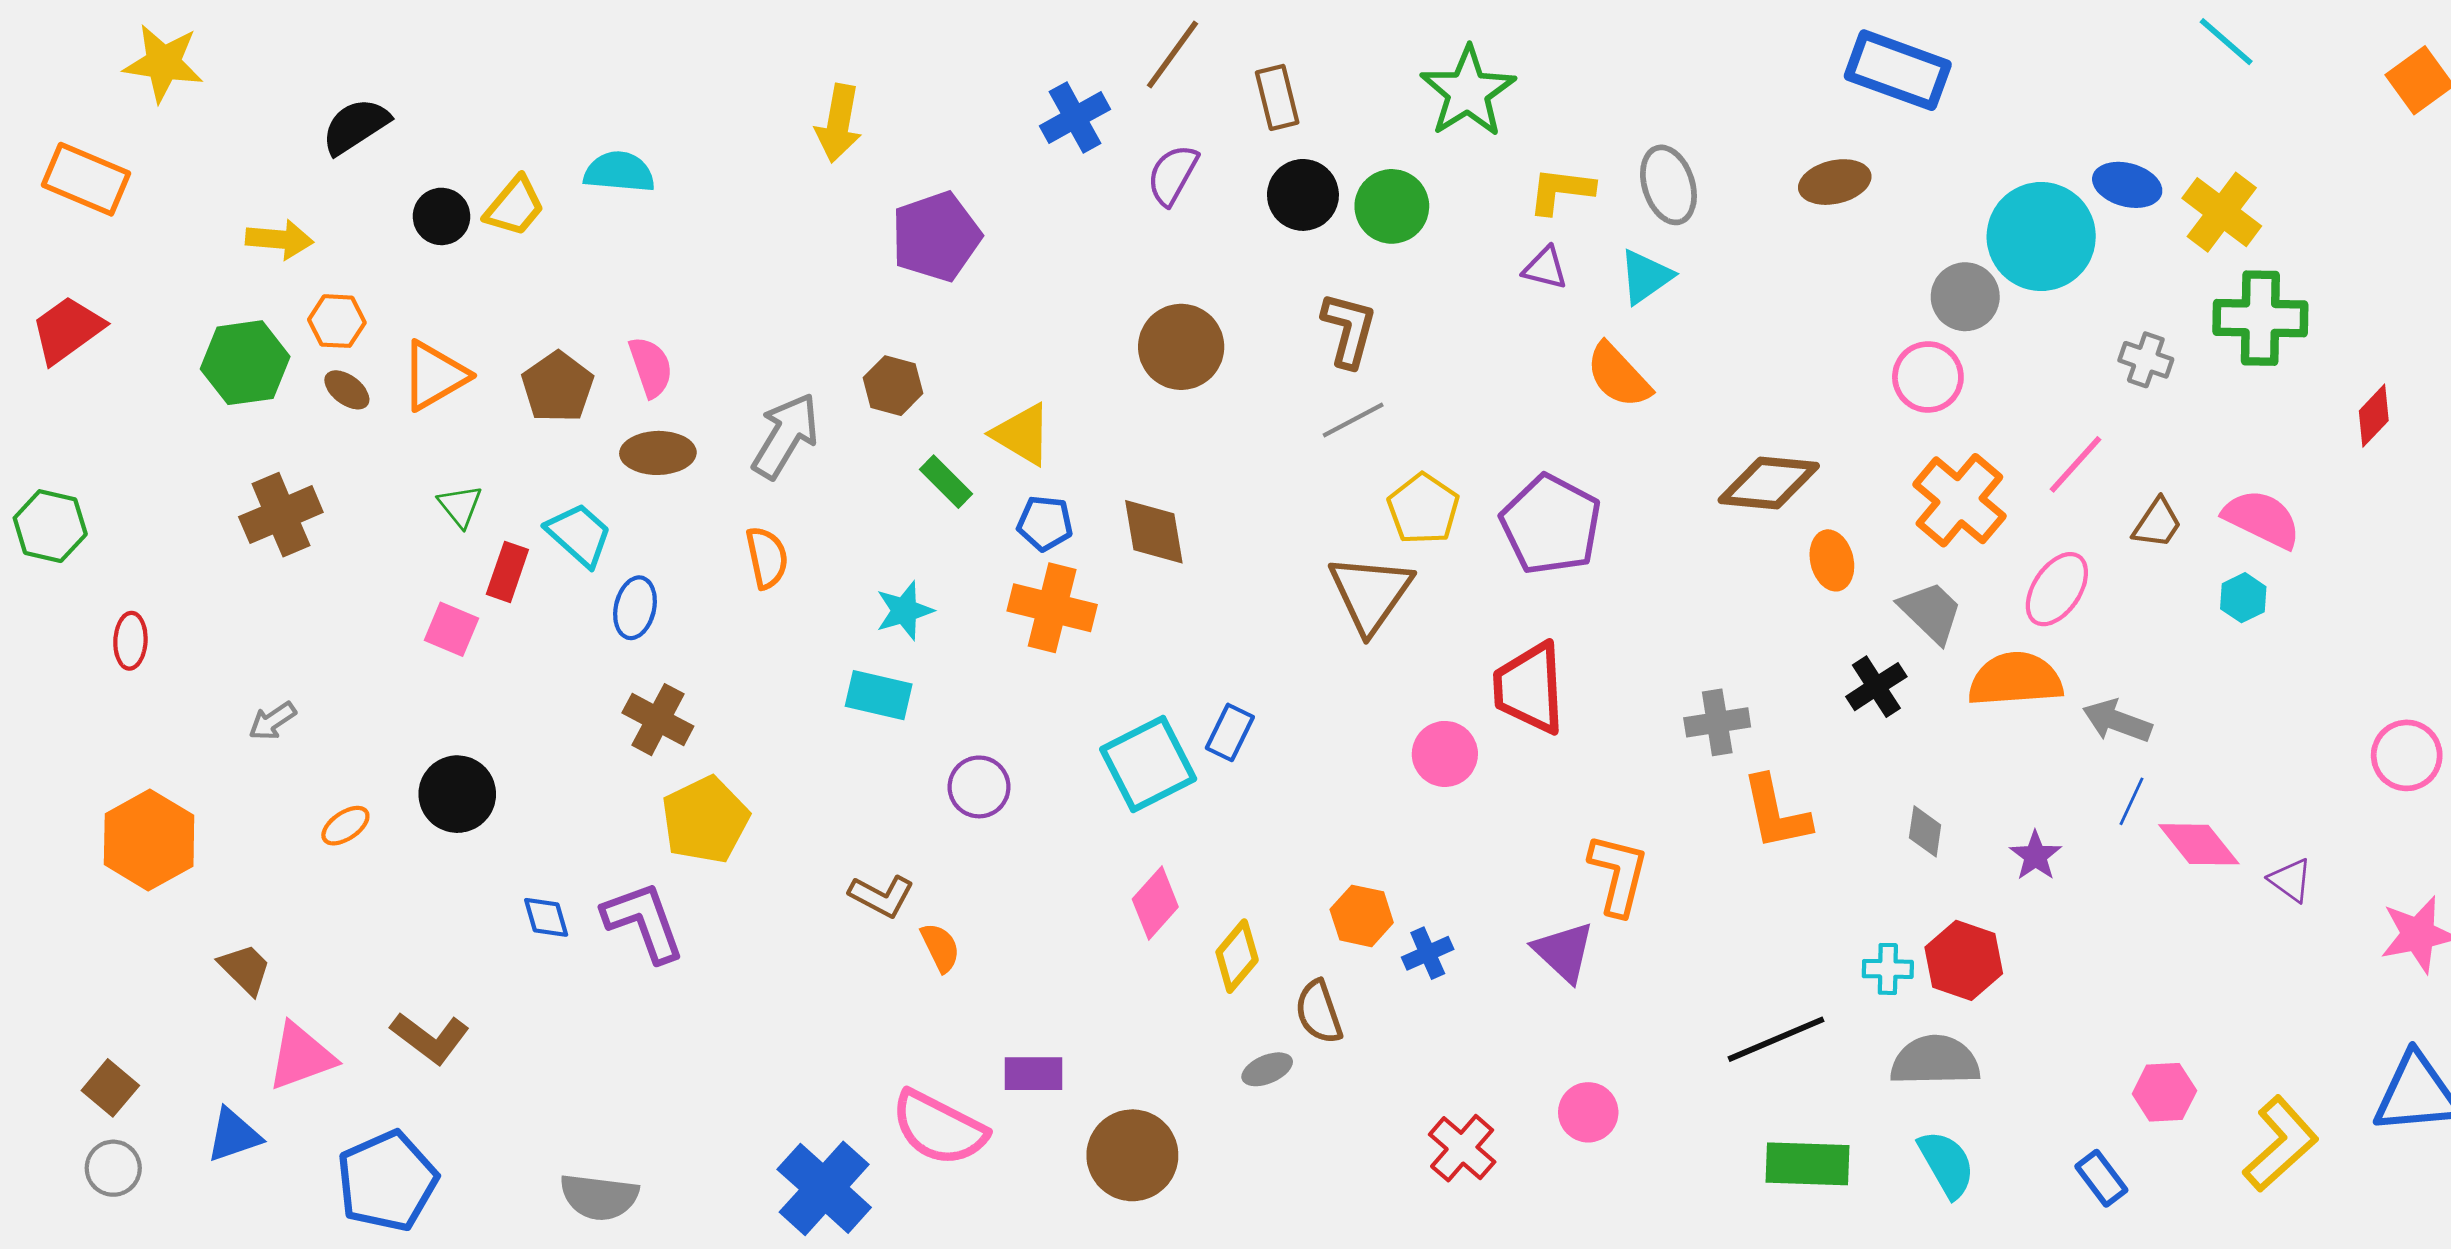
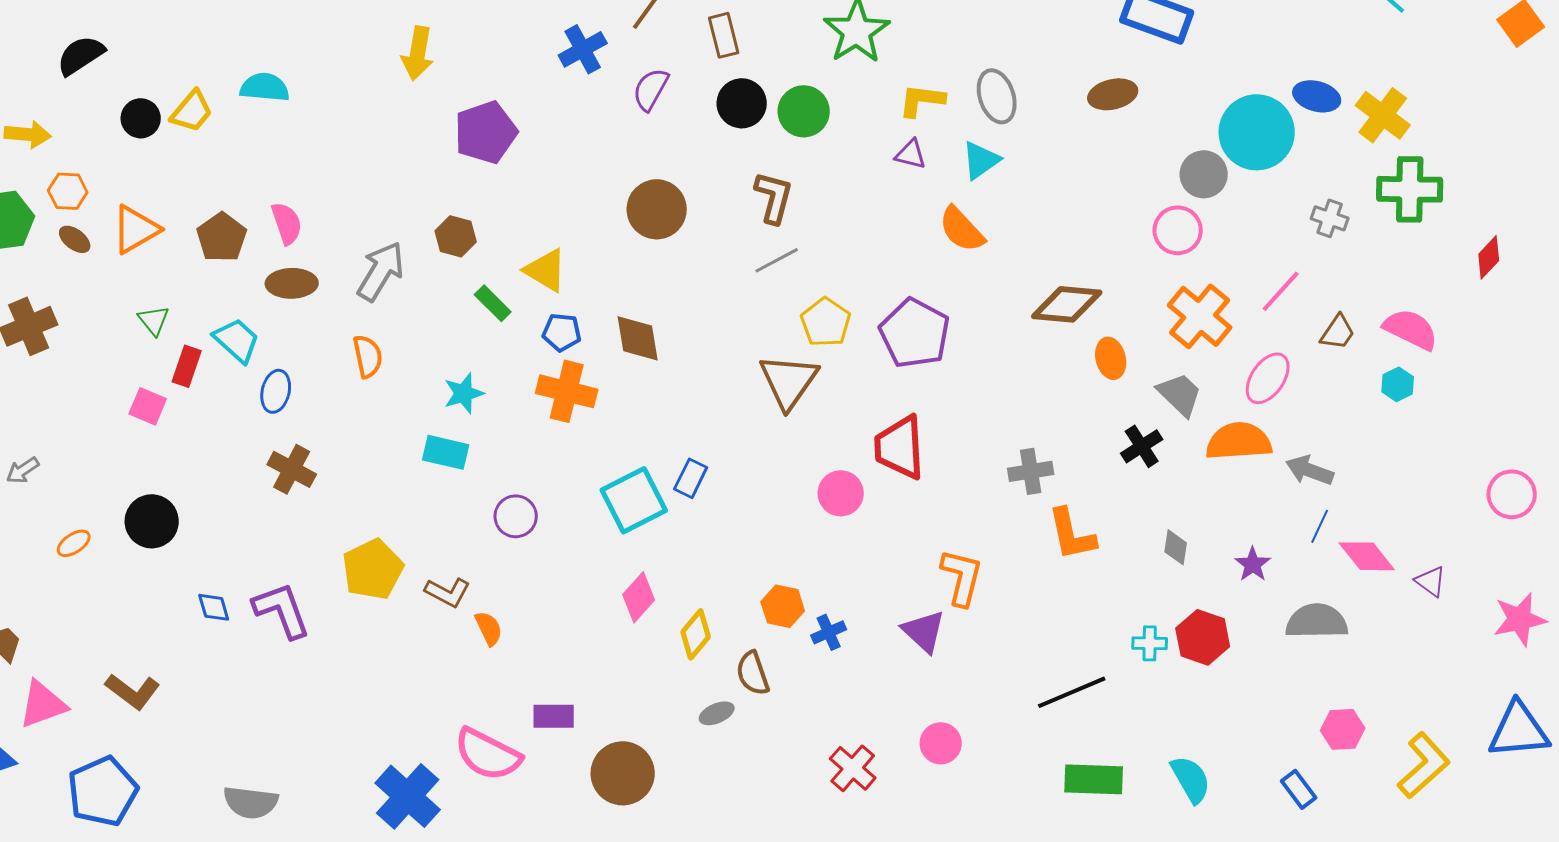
yellow pentagon: (705, 820) -> (373, 569), moved
gray semicircle: (1935, 1061) -> (1317, 621), moved

